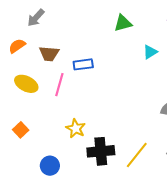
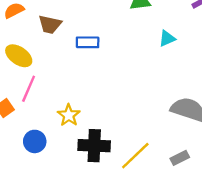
pink line: (59, 85) -> (29, 89), moved
blue circle: (50, 166) -> (35, 141), moved

